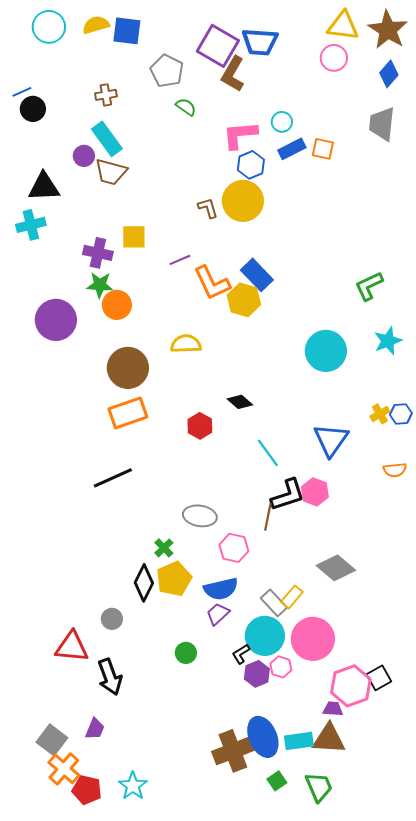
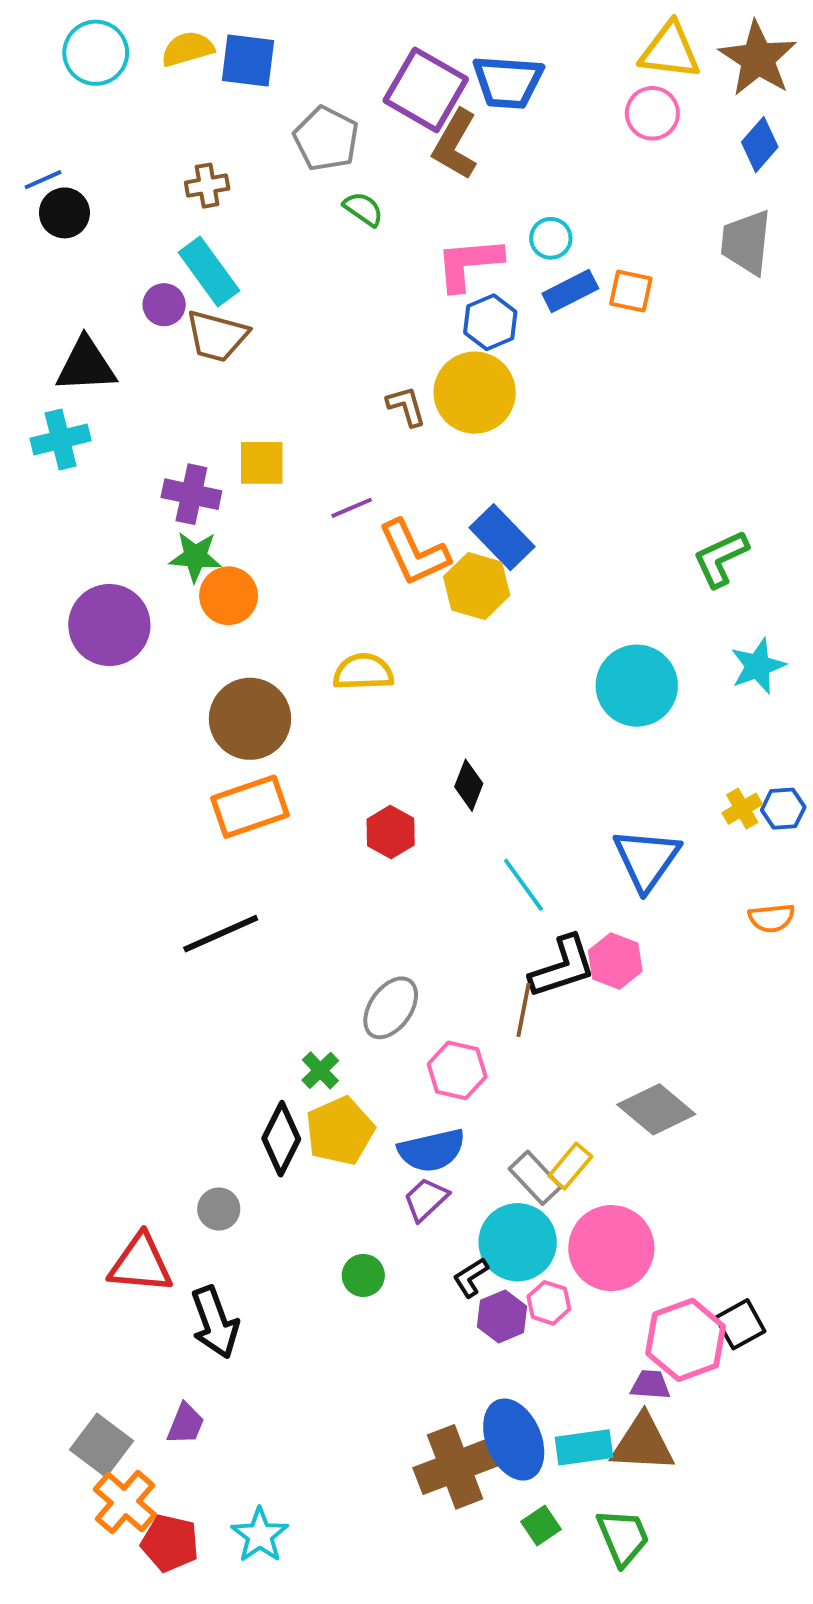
black diamond: (240, 402) -> (469, 785), turned 70
gray ellipse: (200, 516) -> (391, 1008), turned -64

